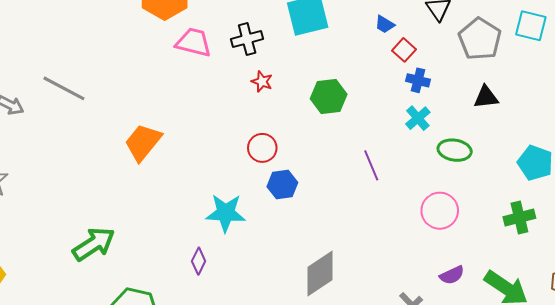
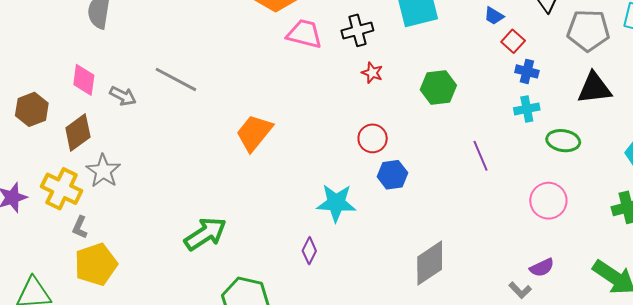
gray pentagon: (480, 39) -> (588, 30), turned -30
black triangle: (486, 97) -> (594, 88), size x1.4
cyan cross: (418, 118) -> (527, 109), turned 30
purple semicircle: (452, 275) -> (542, 268), moved

